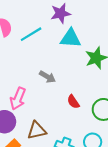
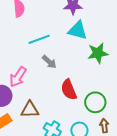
cyan line: (31, 34) -> (39, 39), moved
red semicircle: (73, 102) -> (69, 90), size x1.5

